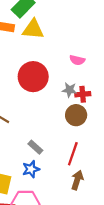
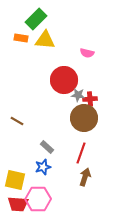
pink semicircle: (77, 60) -> (87, 53), moved
red circle: (33, 77) -> (64, 80), moved
brown circle: (76, 115) -> (84, 118), size x1.4

